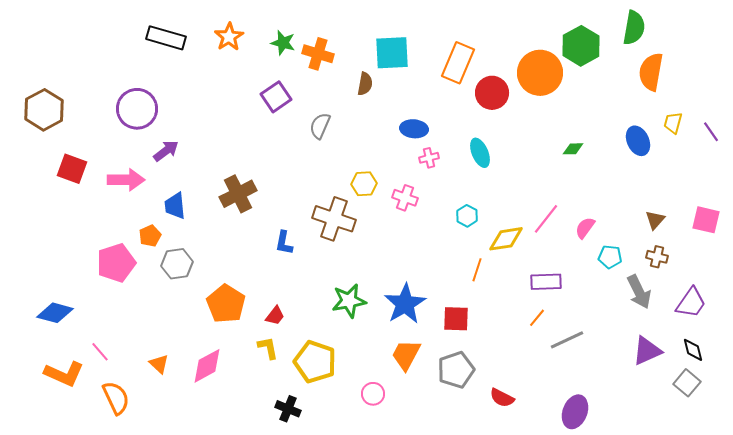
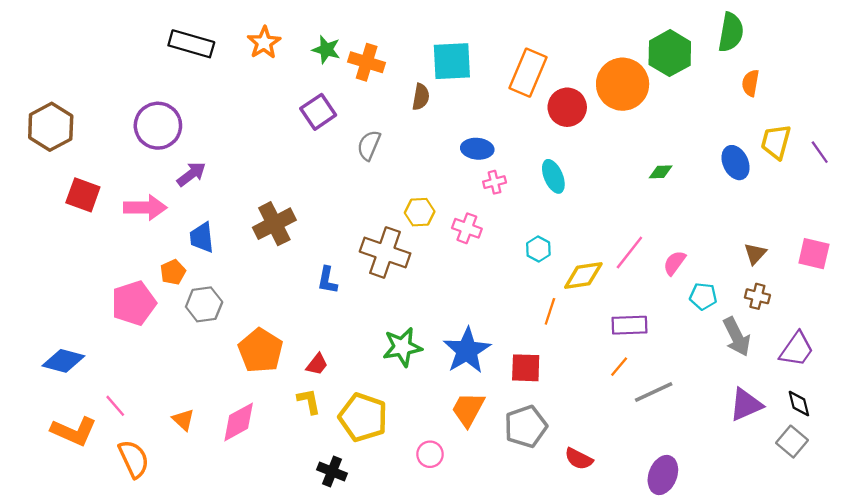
orange semicircle: (651, 72) -> (751, 83), size x0.6
yellow trapezoid: (673, 123) -> (776, 142), size x1.4

